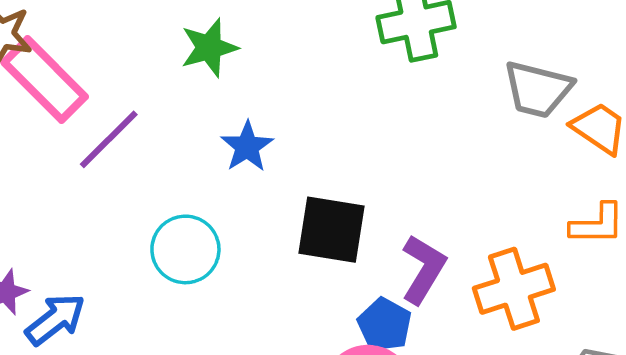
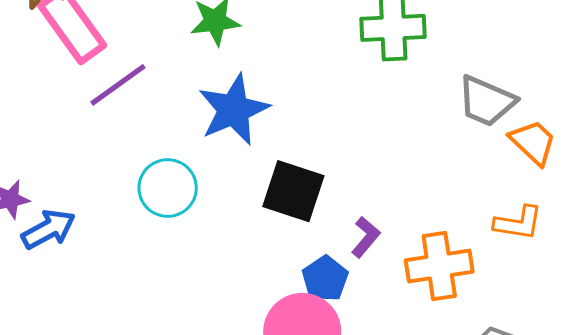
blue star: (247, 147) -> (234, 110), size x1.6
purple L-shape: (423, 269) -> (366, 237), size x0.7

